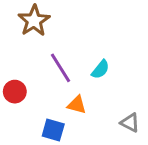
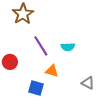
cyan semicircle: (100, 69) -> (68, 47), turned 48

